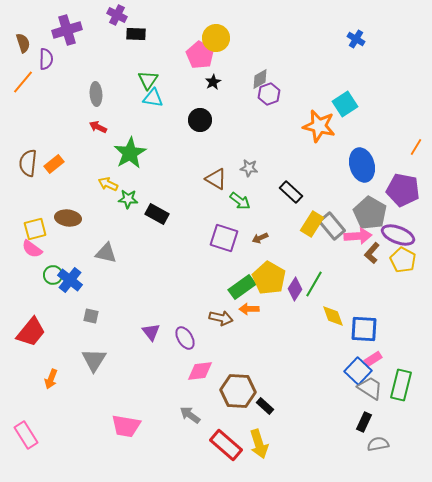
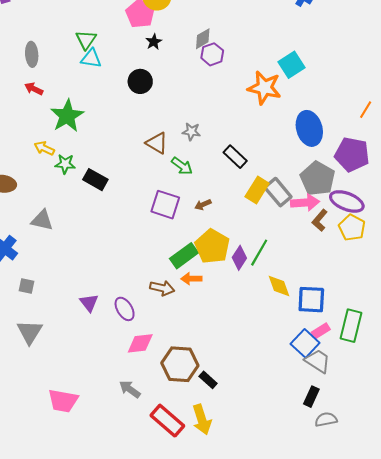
green rectangle: (401, 385) -> (351, 326), moved

